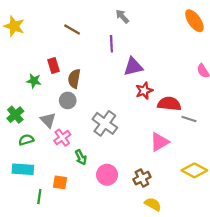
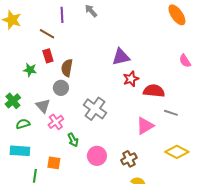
gray arrow: (122, 16) -> (91, 11), moved
brown line: (72, 29) -> (47, 34), moved
purple line: (111, 44) -> (62, 15), moved
gray line: (189, 119) -> (171, 113), moved

